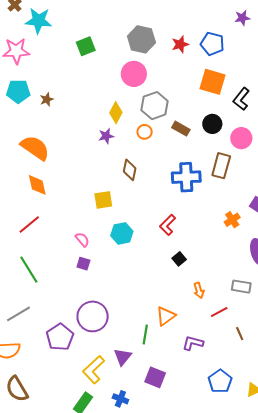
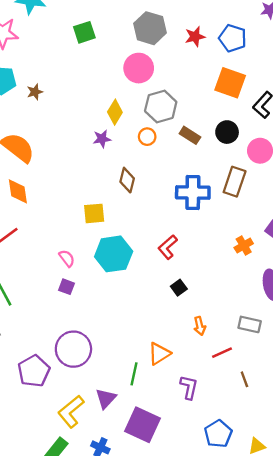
cyan hexagon: (122, 233) -> (114, 254), size x1.4
purple L-shape: (193, 343) -> (189, 387), turned 85
purple square: (155, 377) -> (143, 425), size x1.4

